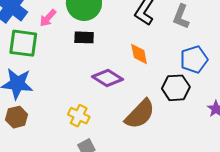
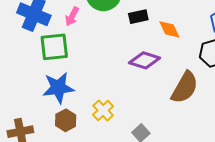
black rectangle: (84, 37) -> (138, 17), moved
yellow cross: (79, 116) -> (103, 111), moved, turned 35

